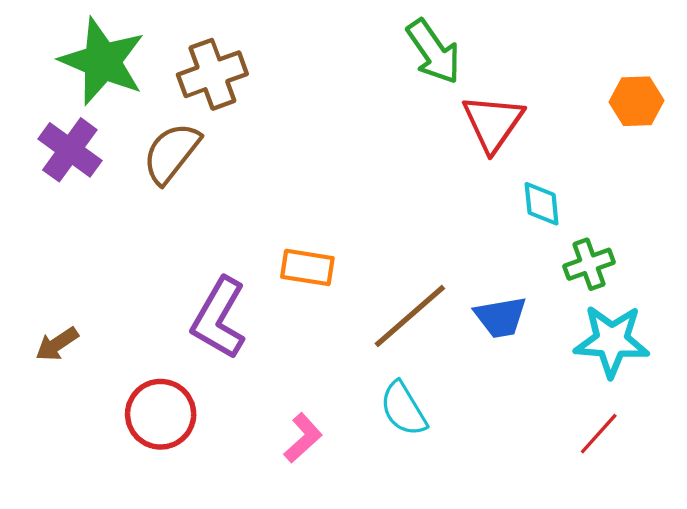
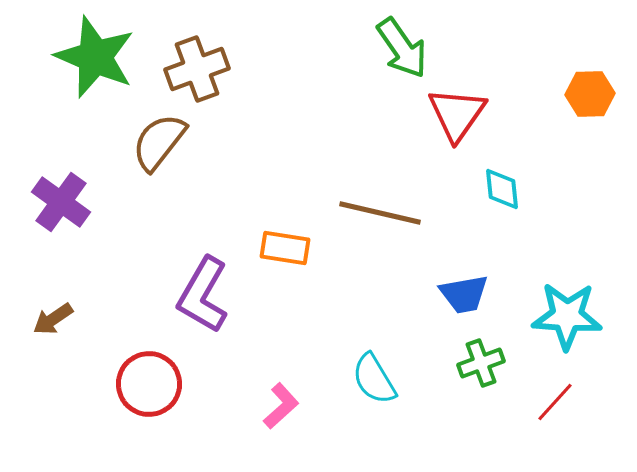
purple cross: (70, 150) -> (61, 202), moved
green cross: (589, 264) -> (481, 363), moved
brown line: (410, 316) -> (380, 213), moved, turned 54

